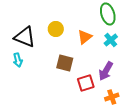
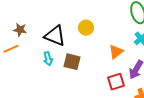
orange triangle: (85, 37) -> (116, 52), moved
brown square: (65, 63) -> (72, 62), moved

